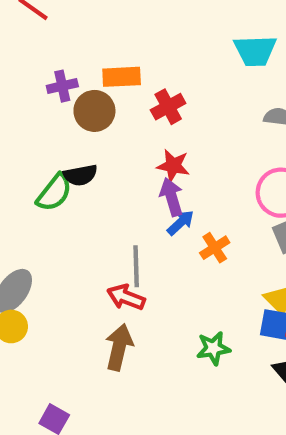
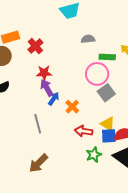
red arrow: (126, 297) -> (84, 131), moved
brown arrow: (119, 347) -> (38, 163), turned -135
green star: (213, 348) -> (94, 155), moved

